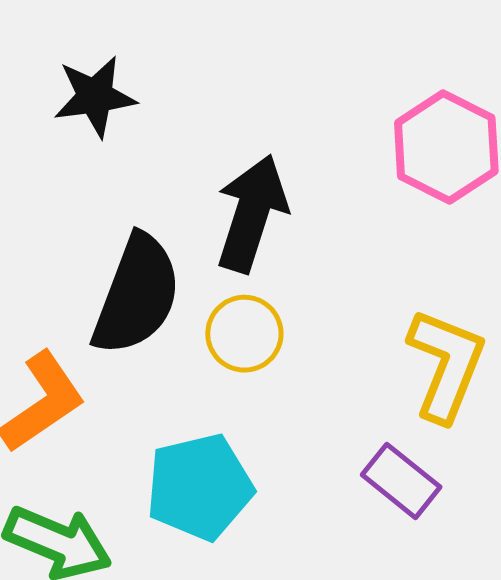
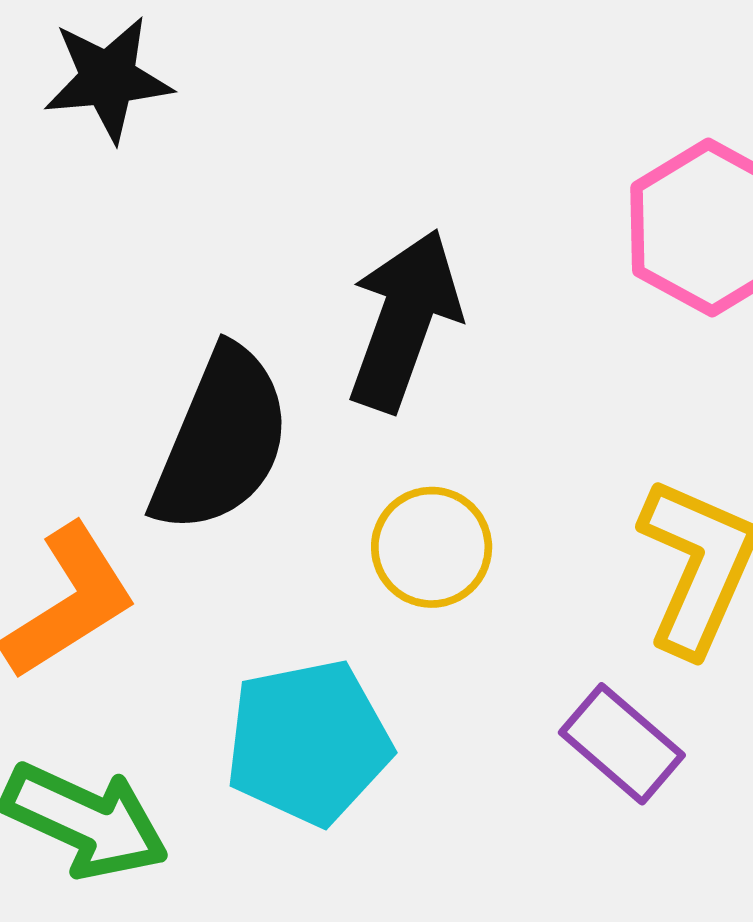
black star: (95, 96) -> (108, 79), moved
yellow circle: (244, 334) -> (432, 547), moved

